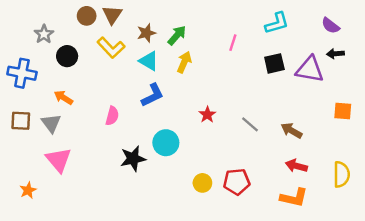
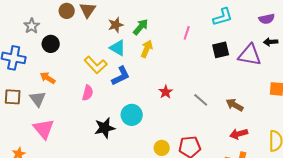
purple semicircle: (331, 26) -> (267, 19), turned -49
yellow L-shape: (111, 48) -> (96, 65), moved
red arrow: (296, 166) -> (239, 134), turned -30

